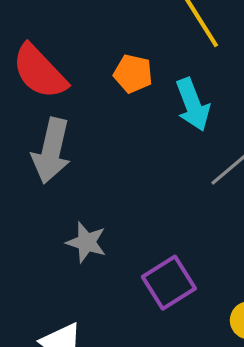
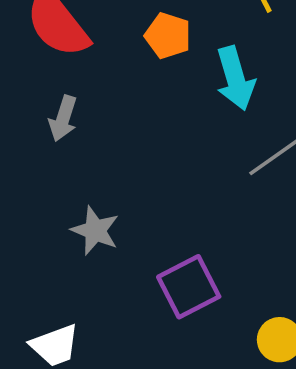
gray arrow: (51, 151) -> (63, 118), size x0.6

